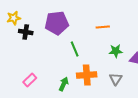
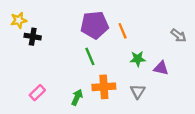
purple pentagon: (57, 23) -> (95, 25), moved
orange line: (103, 27) -> (123, 31), turned 72

